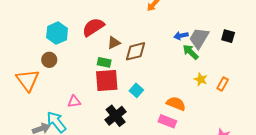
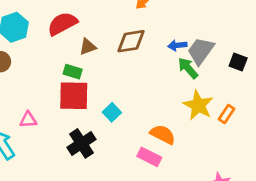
black square: (228, 36) -> (238, 62), moved
brown diamond: (136, 51) -> (131, 41), moved
yellow star: (201, 79) -> (198, 105), size x1.6

